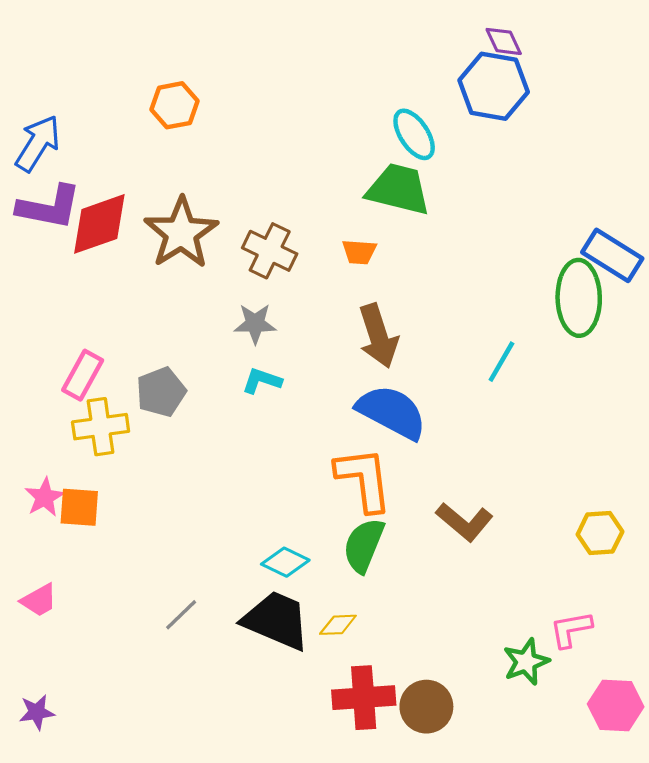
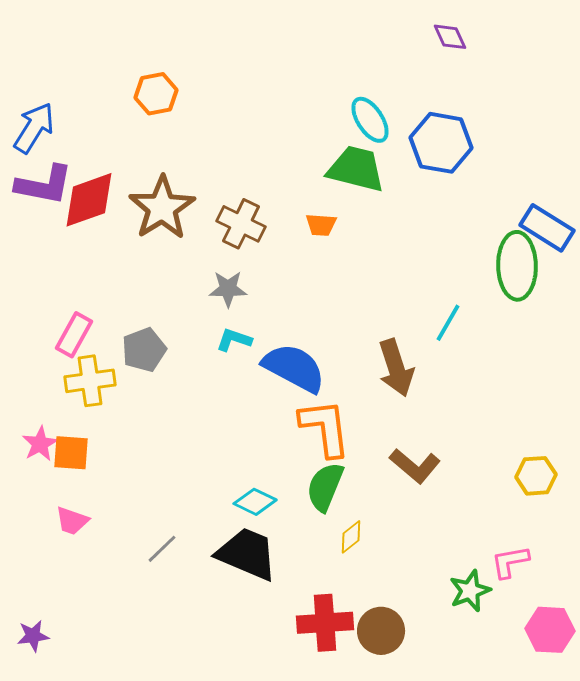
blue hexagon: (494, 86) -> (441, 143), moved
brown arrow: (378, 336) -> (396, 368), moved
blue semicircle: (392, 412) -> (294, 368), moved
pink trapezoid: (39, 600) -> (72, 521), moved, turned 48
yellow diamond: (338, 625) -> (351, 537), moved, turned -36

